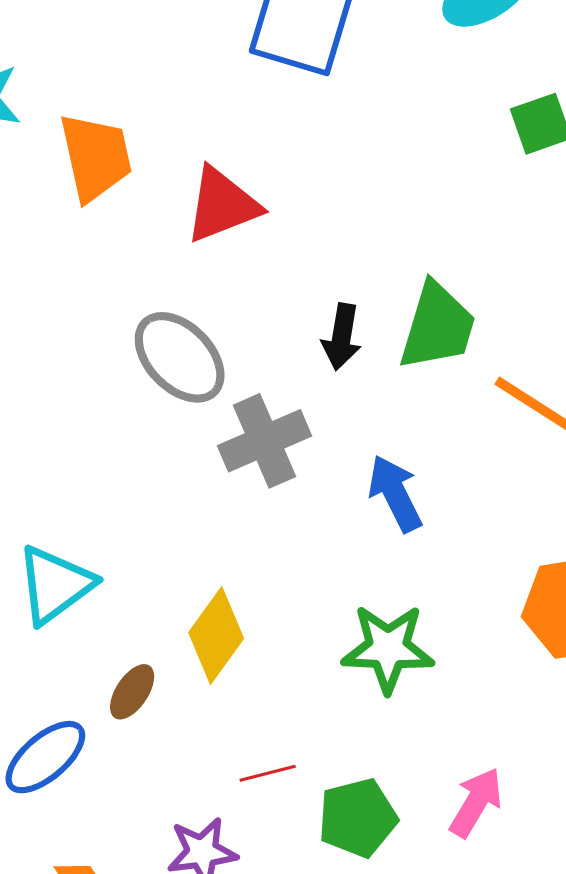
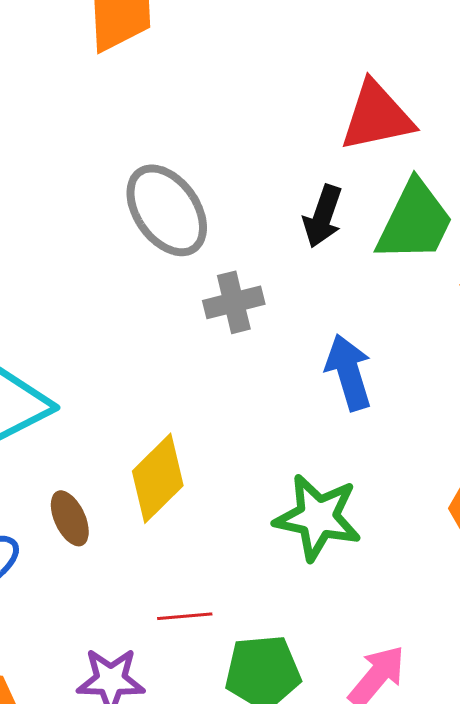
red triangle: (222, 205) -> (377, 116), moved
gray cross: (264, 441) -> (234, 302), size x0.7
brown ellipse: (132, 692) -> (70, 518), turned -68

